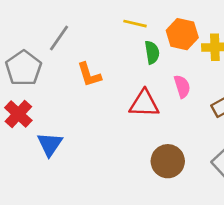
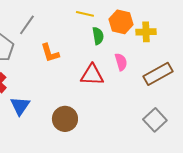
brown circle: (168, 161) -> (65, 119), moved

